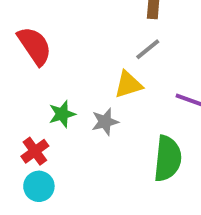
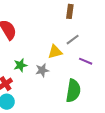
gray line: (148, 49) -> (73, 40), moved

